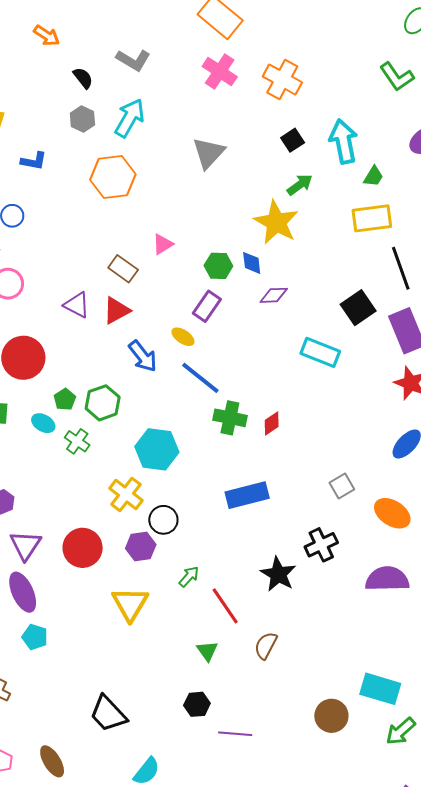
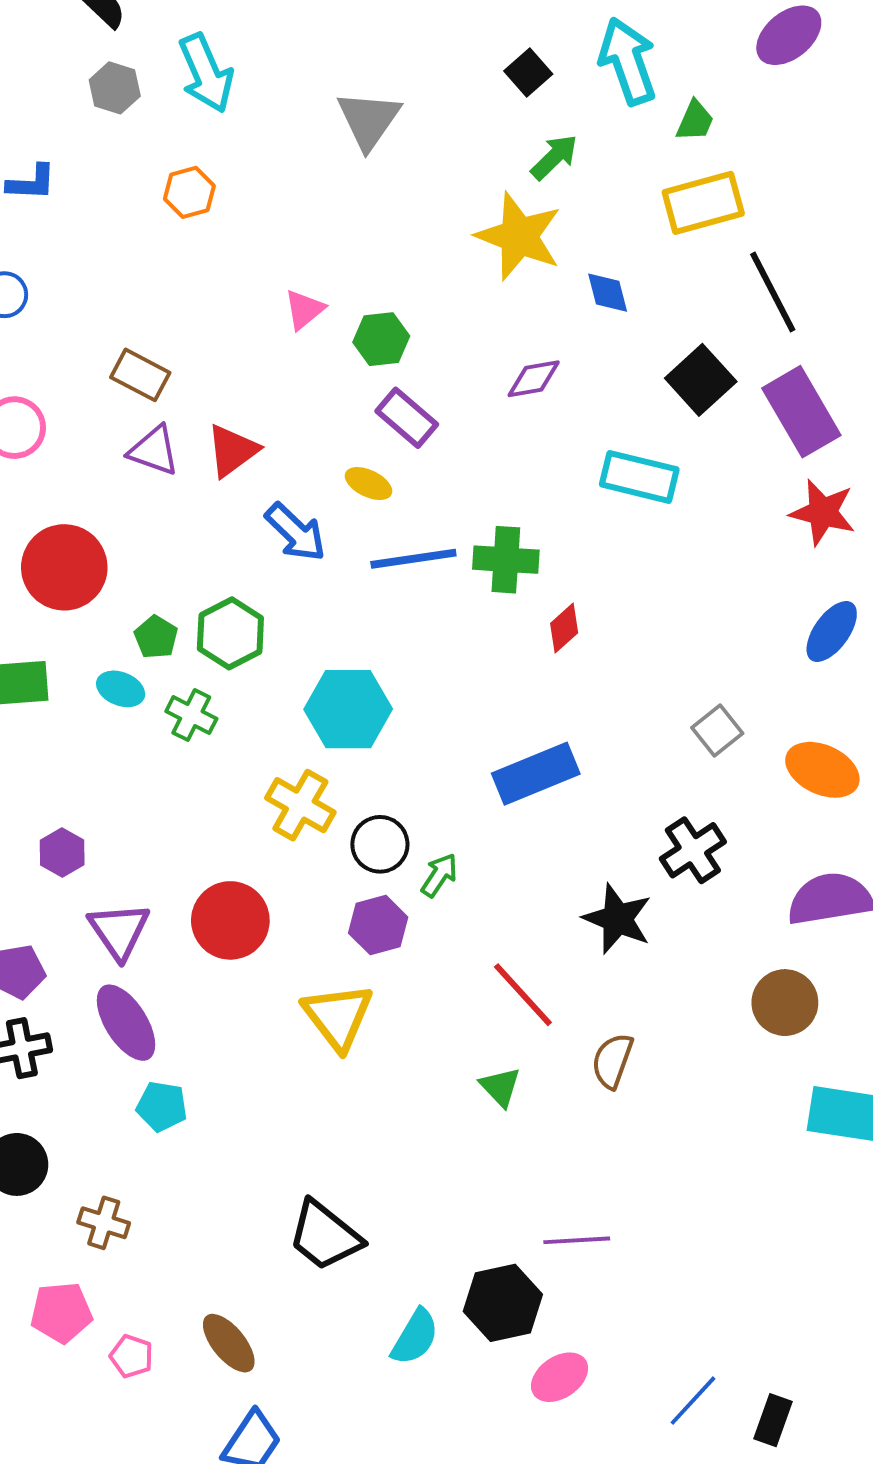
cyan arrow: (130, 118) -> (206, 73), turned 135
orange hexagon: (113, 177) -> (189, 192), size x0.6
blue diamond: (252, 263) -> (608, 293), moved
green hexagon: (218, 266) -> (381, 339), moved
brown rectangle: (123, 269) -> (140, 375), moved
purple rectangle: (207, 306) -> (407, 418), turned -76
blue line: (200, 378) -> (413, 559), turned -39
green cross: (230, 418) -> (506, 560), moved
purple hexagon: (141, 546) -> (378, 925), moved
green arrow: (189, 577) -> (439, 875), moved
black hexagon: (197, 704) -> (503, 1303), moved, size x1.5
brown circle: (331, 716) -> (785, 1003), moved

